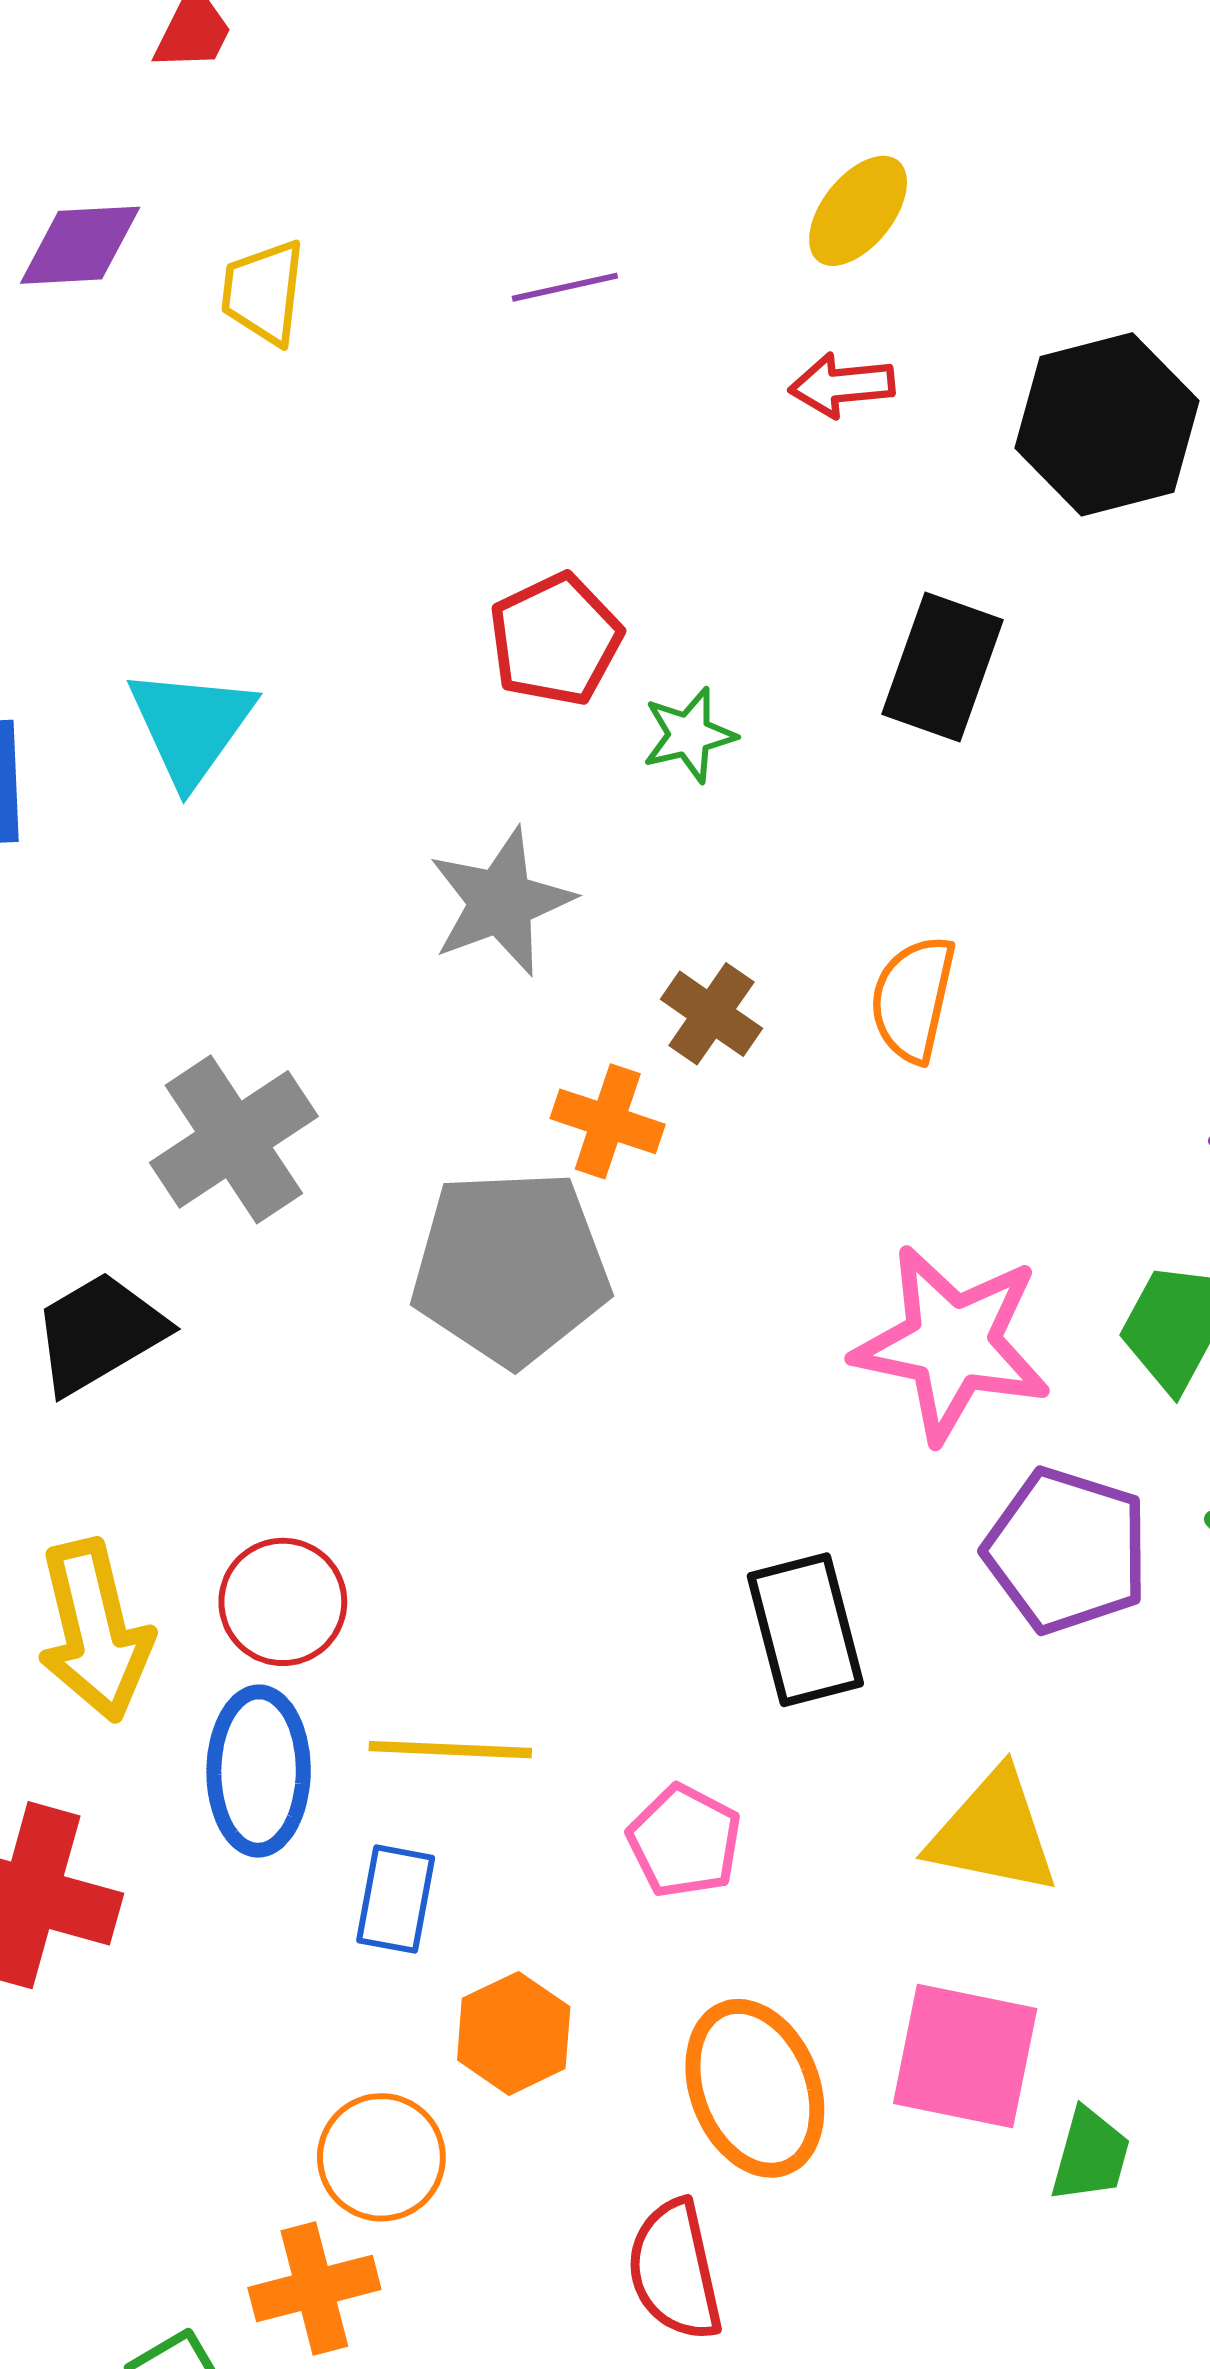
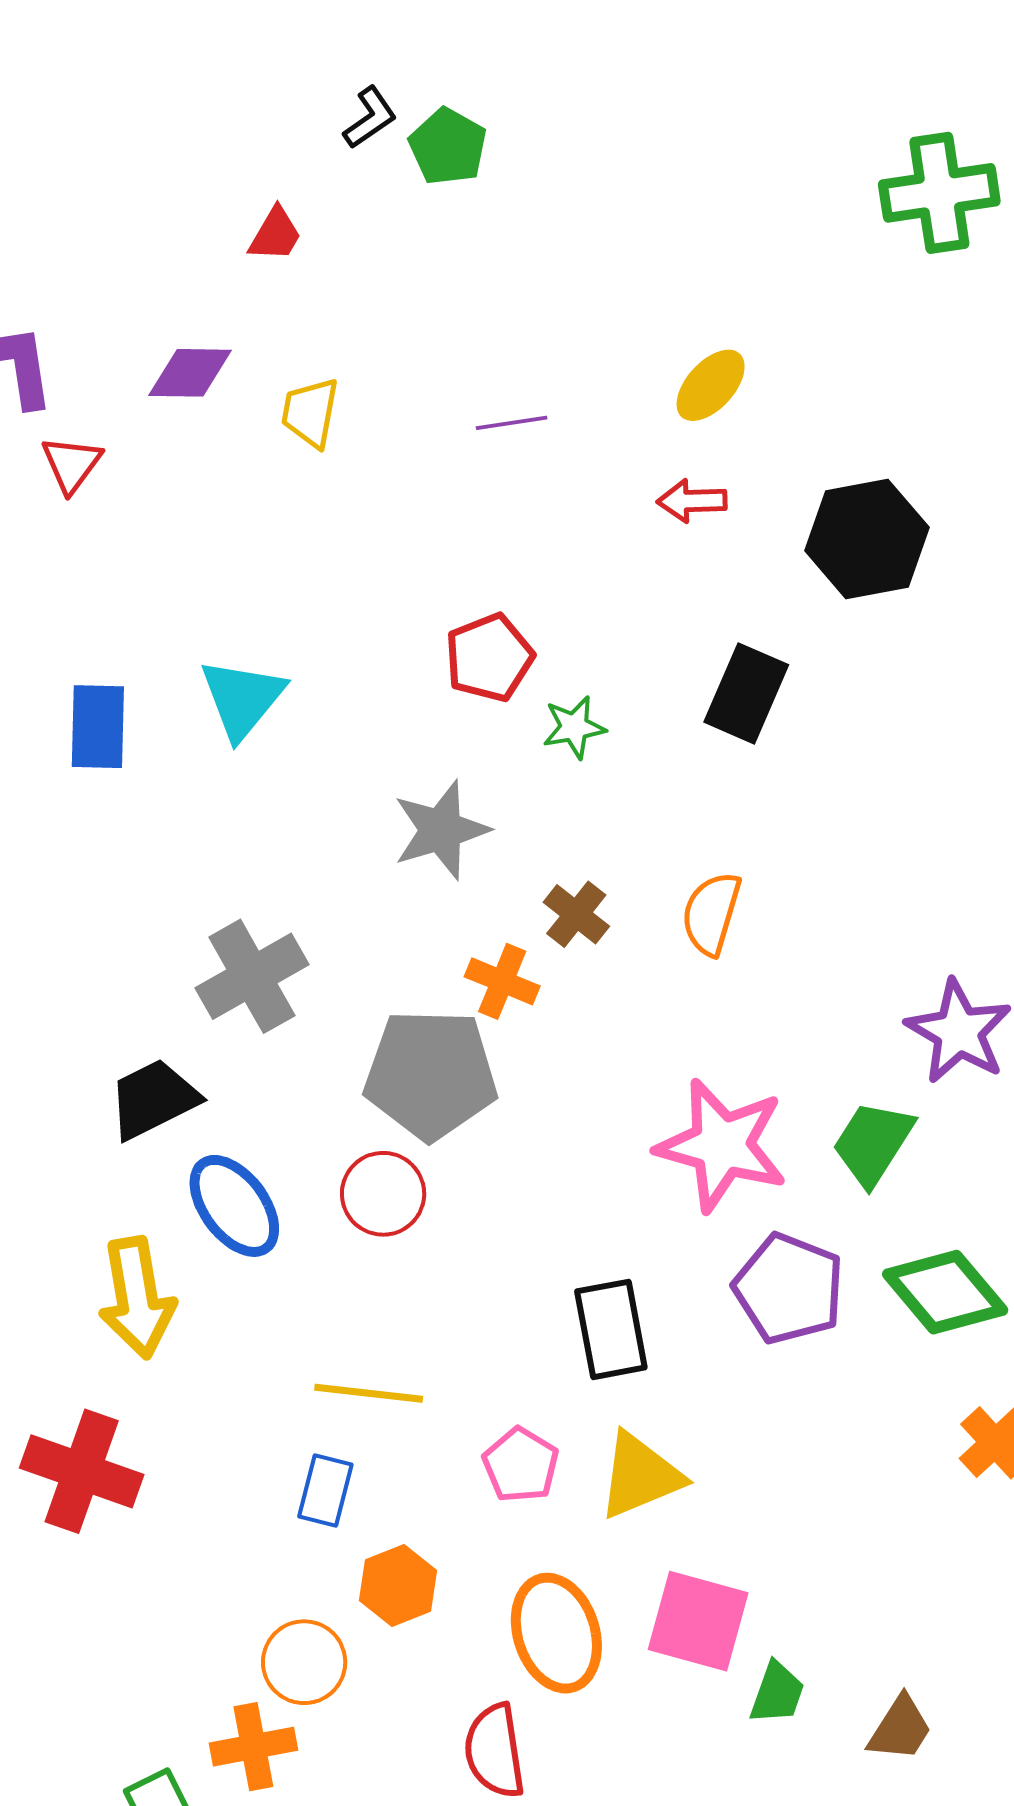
red circle: (283, 1602) -> (383, 1194), moved
blue ellipse: (259, 1771) -> (234, 1206), moved, turned -41
yellow triangle: (993, 1832) -> (640, 1476), moved, turned -38

